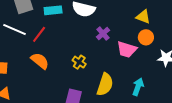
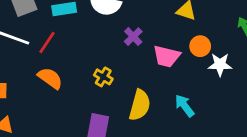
orange circle: (146, 37) -> (200, 46), moved
cyan arrow: (138, 87) -> (185, 106), turned -54

